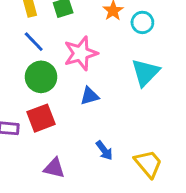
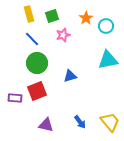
pink star: (81, 53) -> (63, 35), moved, size x0.6
cyan triangle: (145, 72) -> (108, 60), turned 35
blue arrow: (104, 150) -> (80, 122), moved

